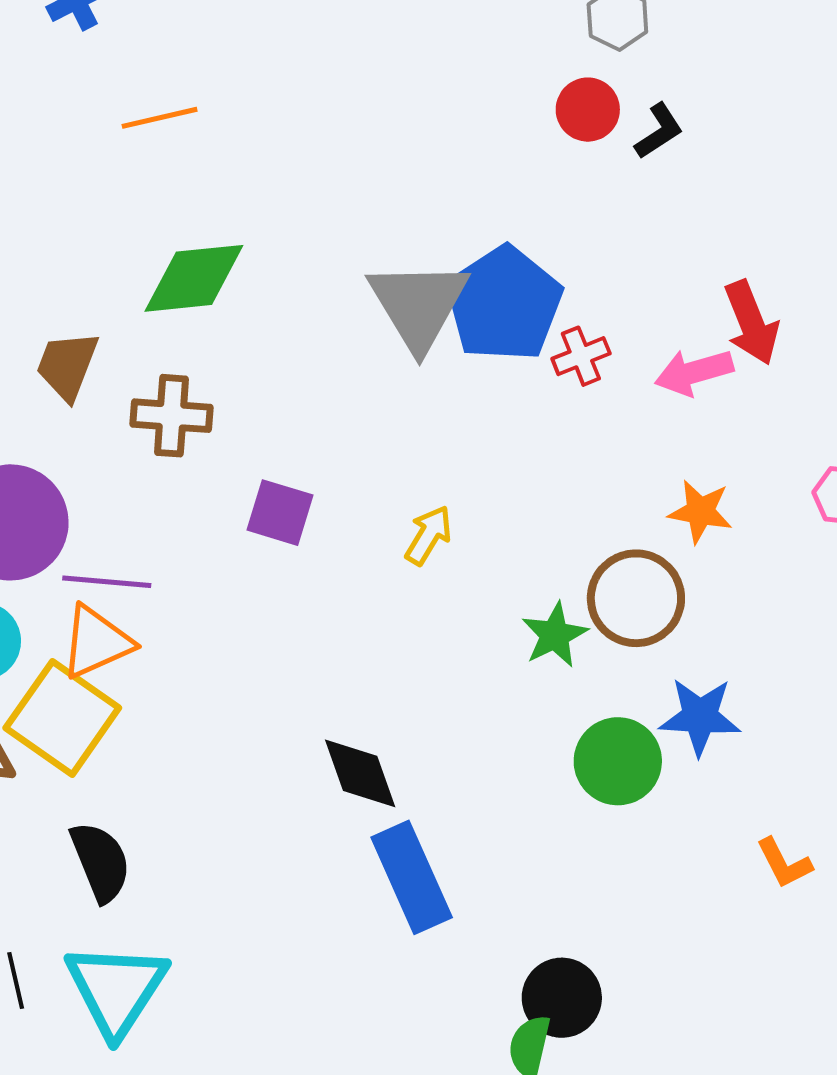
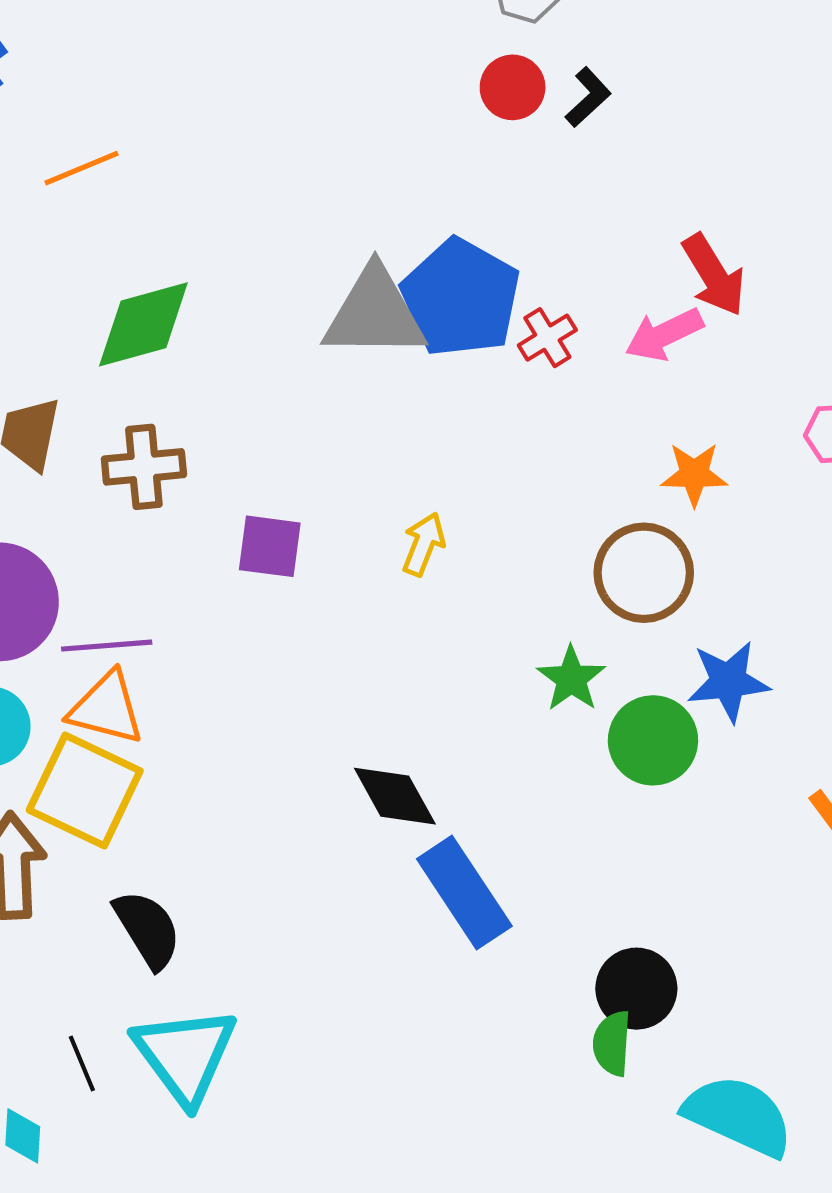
gray triangle: (418, 305) -> (375, 313), turned -49
green star: (555, 635) -> (571, 679), moved
orange triangle: (96, 642) -> (106, 708), turned 48

